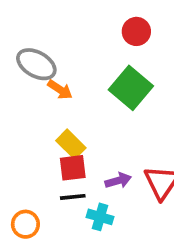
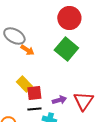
red circle: (136, 31) -> (69, 18), size x1.5
yellow rectangle: (71, 144) -> (24, 84), moved

